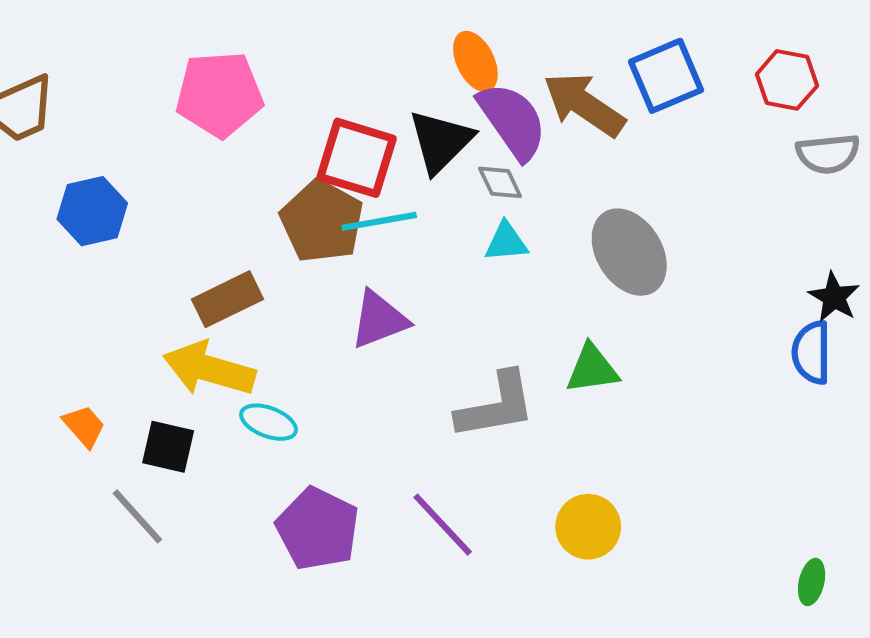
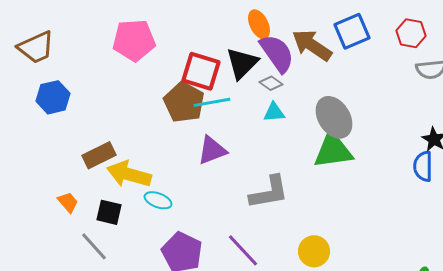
gray diamond: (500, 182) -> (271, 83), turned -30
blue hexagon: (92, 211) -> (53, 97), moved
brown rectangle: (228, 299) -> (99, 155), moved
green triangle: (592, 369) -> (333, 150), moved, size x1.5

